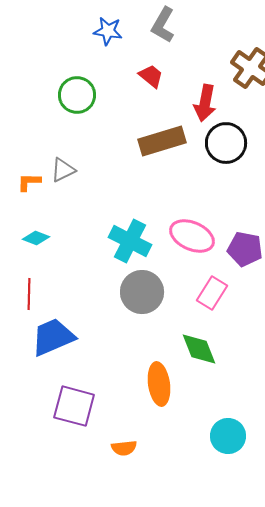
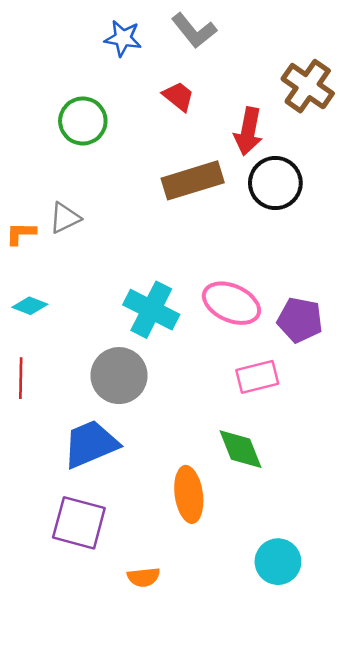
gray L-shape: (163, 25) -> (194, 31), turned -69
gray circle: (142, 292) -> (119, 376), moved
pink rectangle: (212, 293) -> (257, 377), turned 44
blue trapezoid: (53, 337) -> (91, 444), moved

